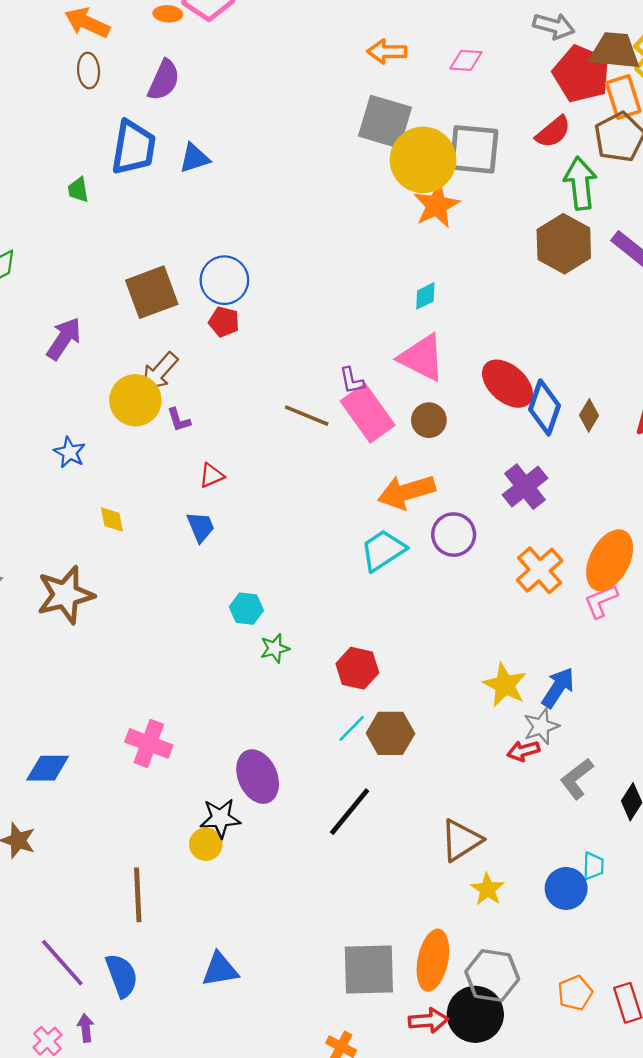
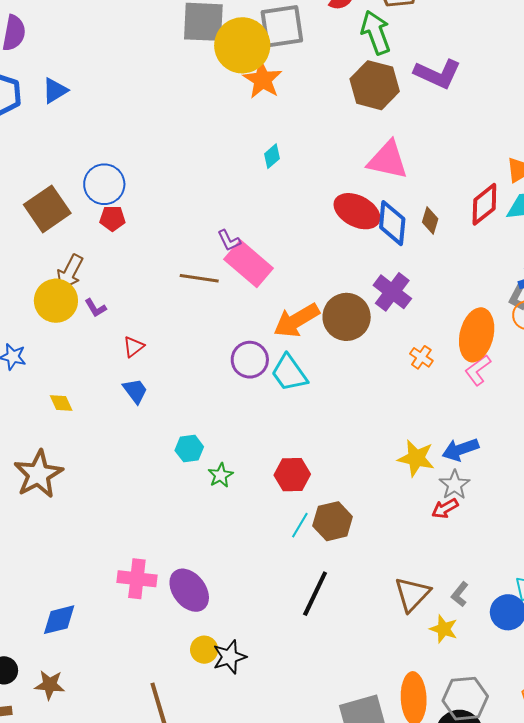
pink triangle: (422, 358) -> (388, 160), moved
brown circle: (429, 420) -> (347, 317), moved, size x1.6
purple circle: (454, 535) -> (250, 360), moved
cyan trapezoid: (383, 550) -> (289, 373), turned -78
orange cross: (540, 570) -> (421, 357), size x0.6
blue arrow: (558, 688) -> (460, 450), turned -129
purple ellipse: (258, 777) -> (189, 590), moved
gray L-shape: (577, 779) -> (460, 594), moved, size x0.7
black star: (220, 818) -> (230, 657), moved

